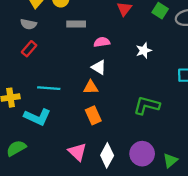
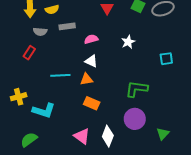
gray semicircle: (28, 24) -> (40, 32), moved
cyan line: (49, 88) -> (60, 75), moved
orange rectangle: (93, 115) -> (92, 103), turned -35
purple circle: (142, 154) -> (135, 119), moved

